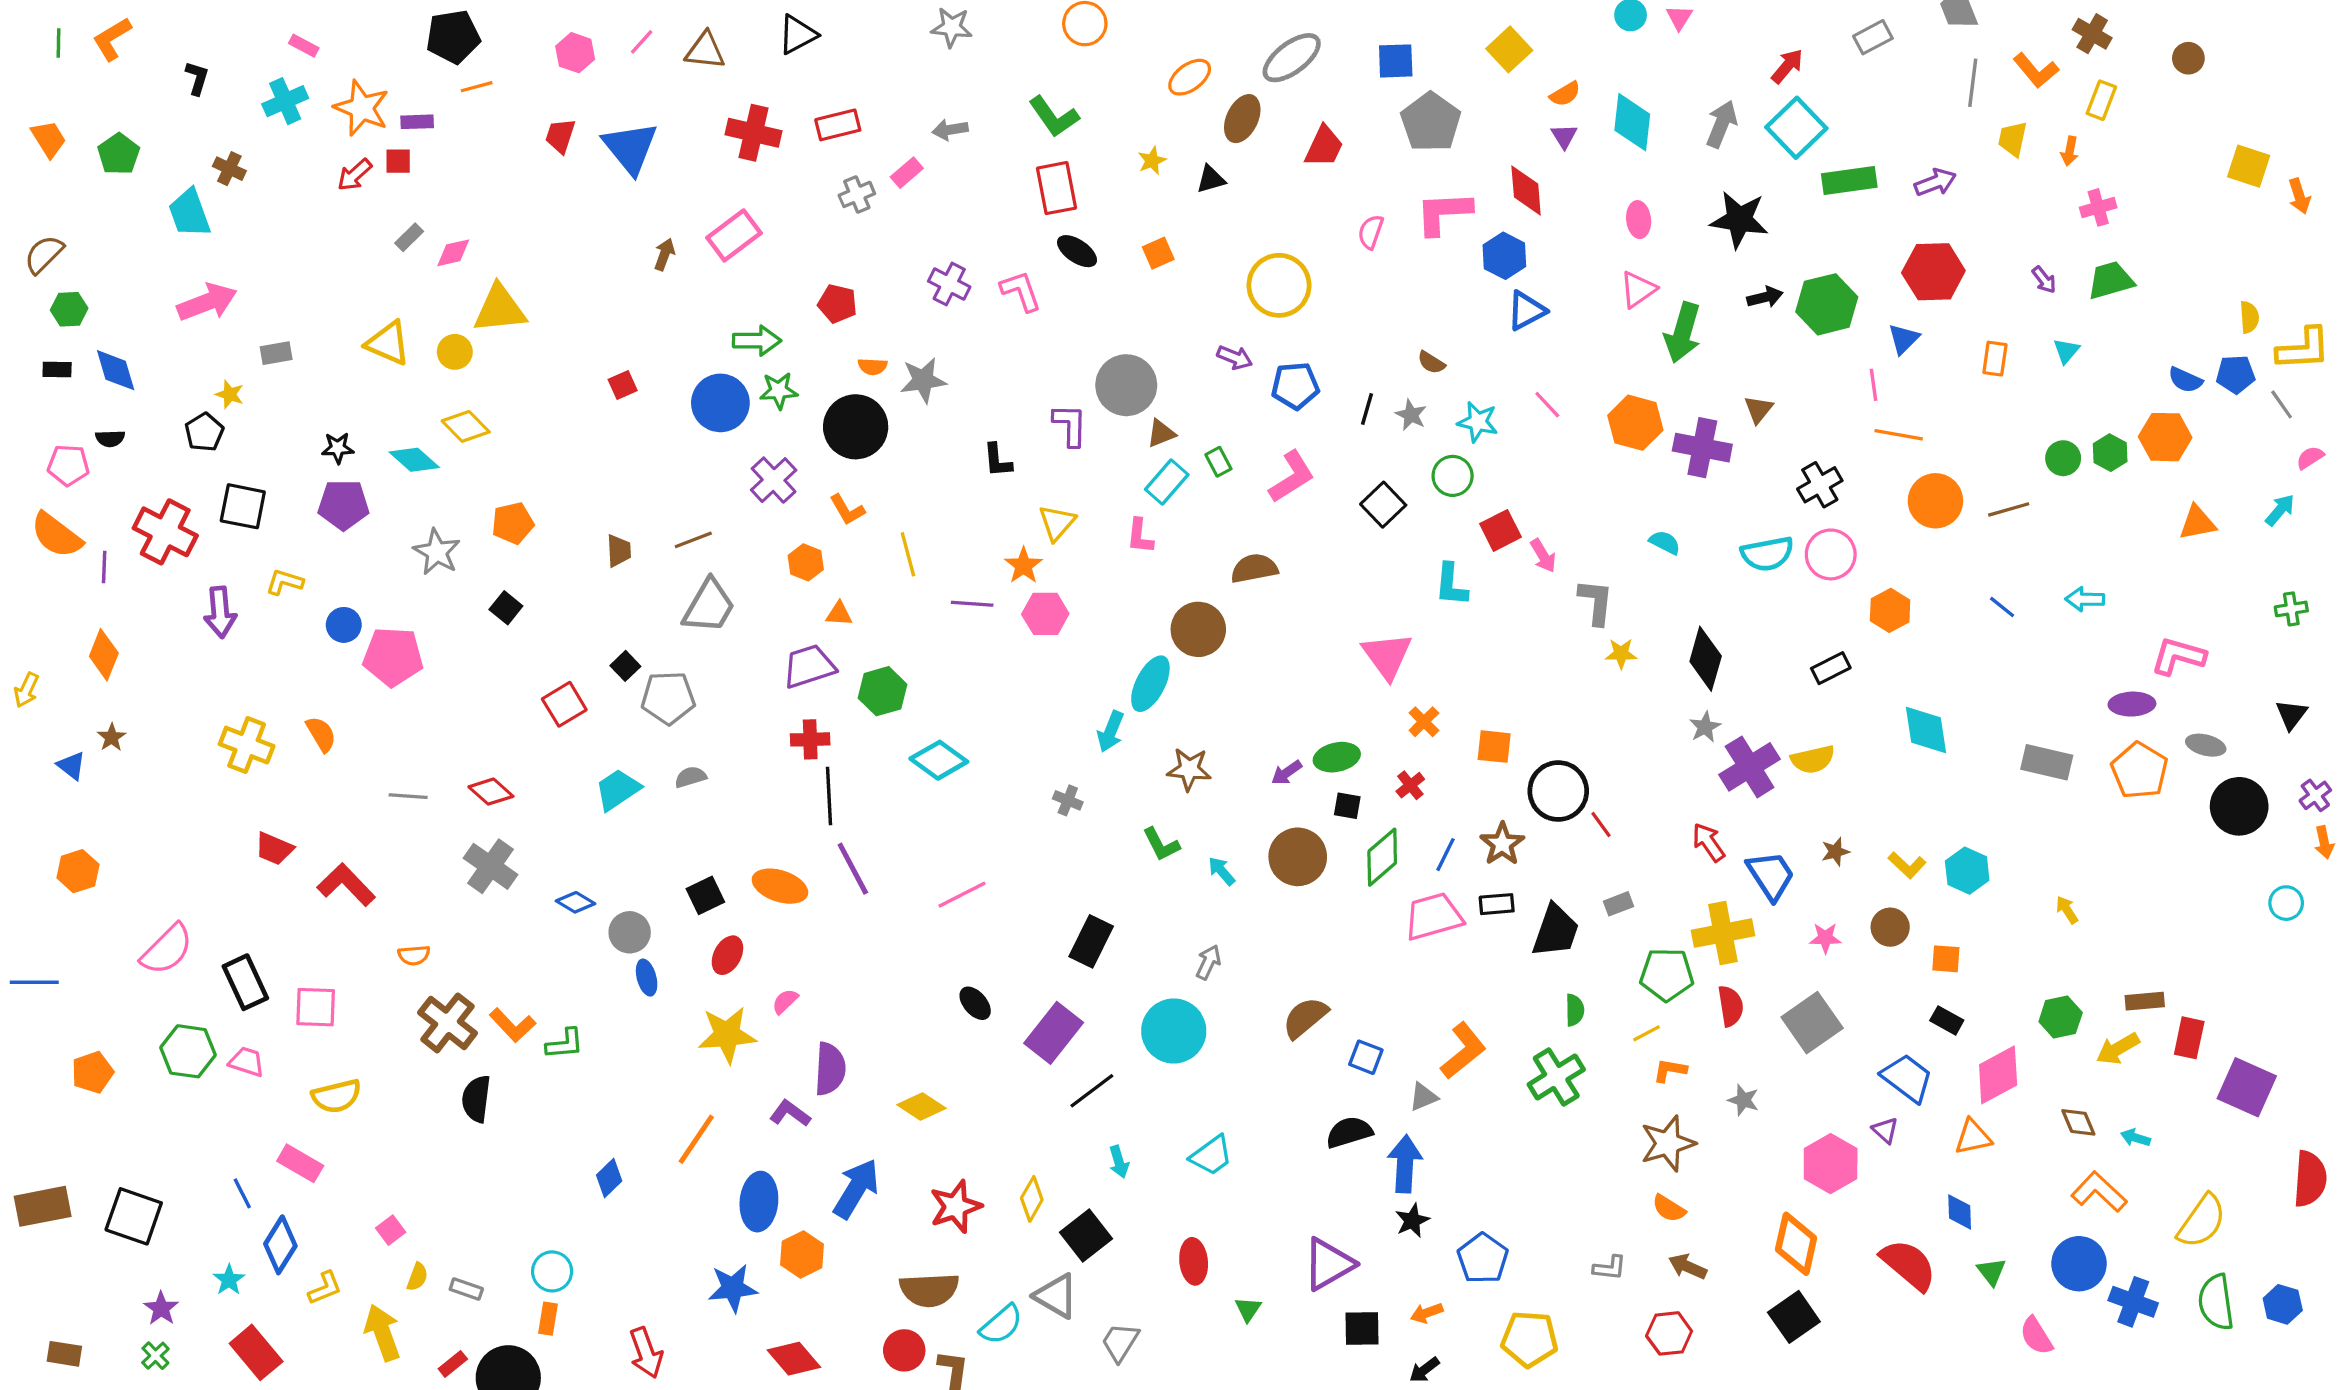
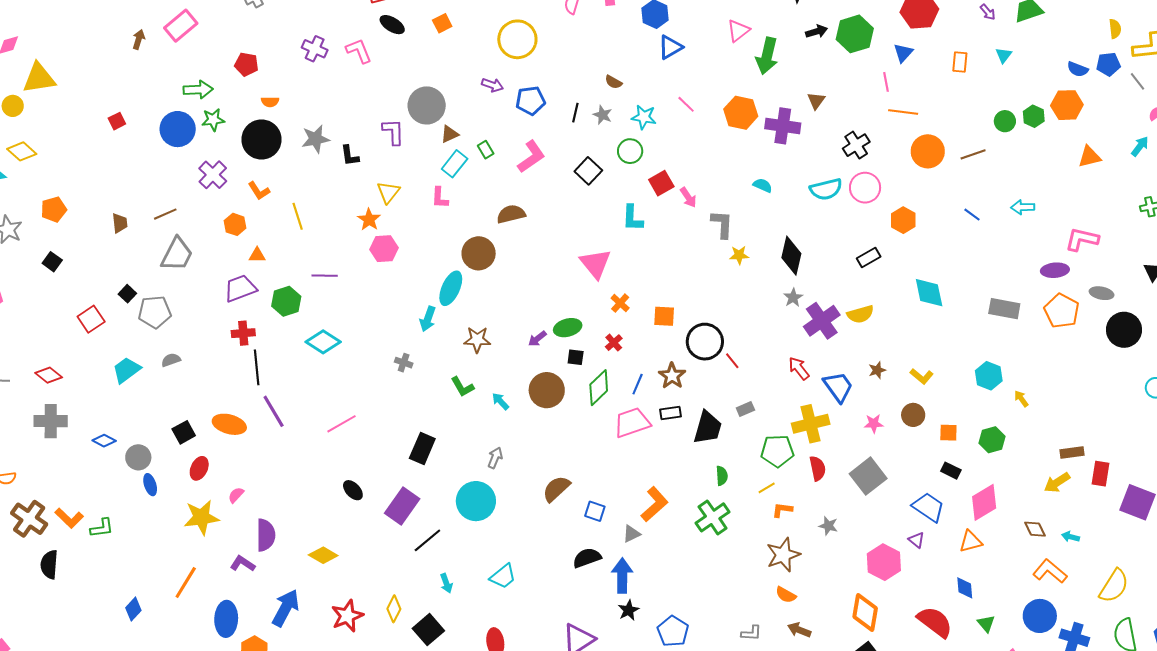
gray star: (923, 380) -> (316, 139), moved
purple line: (972, 604) -> (325, 276), moved
gray cross: (490, 866) -> (51, 421), turned -32
cyan hexagon: (1967, 871) -> (989, 376), moved
green hexagon: (2061, 1017) -> (992, 440), moved

